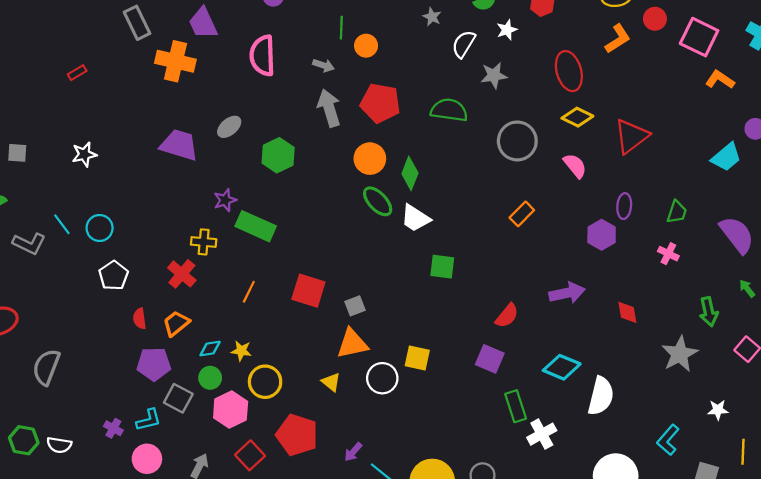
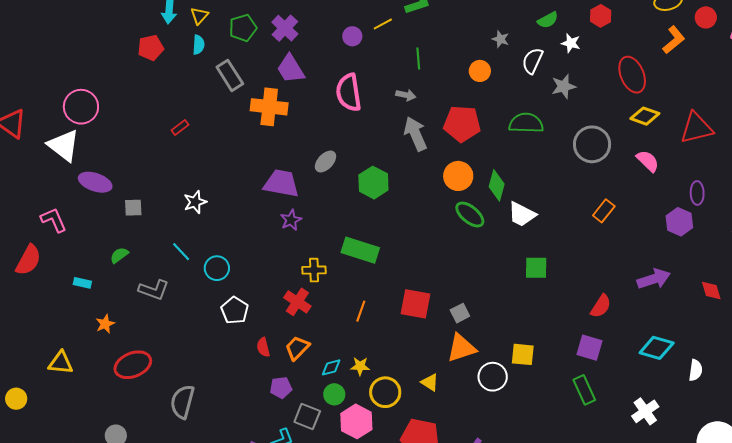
white star: (507, 30) -> (571, 43), turned -30
orange circle: (366, 46) -> (480, 71), moved
red triangle: (631, 136) -> (696, 128), turned 30
purple star: (225, 200) -> (291, 220), moved
white trapezoid: (415, 218) -> (522, 214), moved
cyan line: (62, 224) -> (181, 252), moved
purple pentagon: (154, 364) -> (281, 388), size x0.7
yellow triangle: (331, 382) -> (430, 382), moved
white semicircle: (601, 396) -> (696, 370), size x0.6
green rectangle: (516, 406) -> (584, 390), moved

